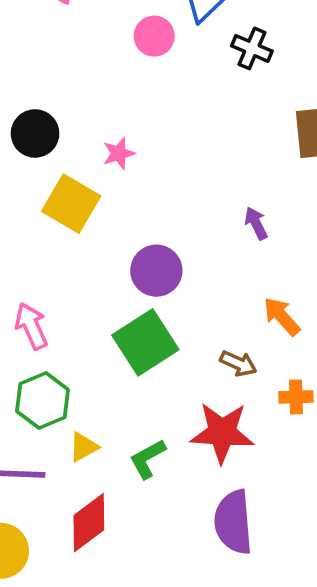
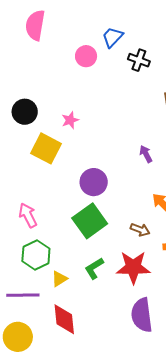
green L-shape: (148, 459) -> (94, 268), moved
red diamond: (89, 523) -> (64, 319), turned -56

